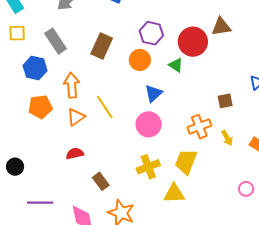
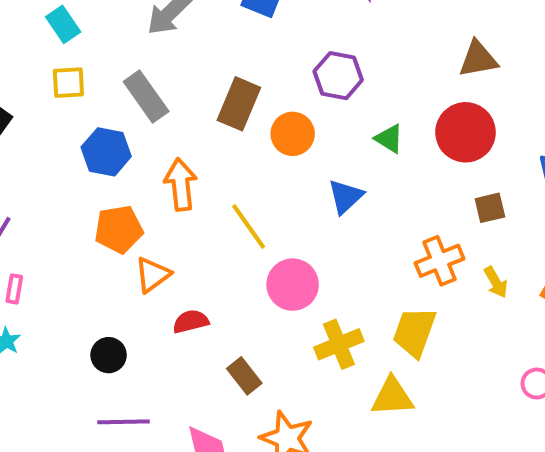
red circle: (193, 42) -> (465, 132), moved
orange circle: (140, 60) -> (293, 134), moved
orange triangle: (76, 117) -> (153, 275), moved
pink circle: (149, 124) -> (293, 285), moved
black circle: (15, 167) -> (109, 355), moved

